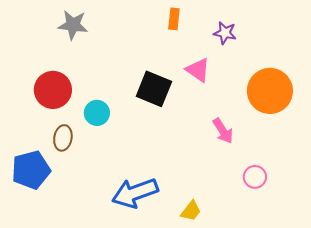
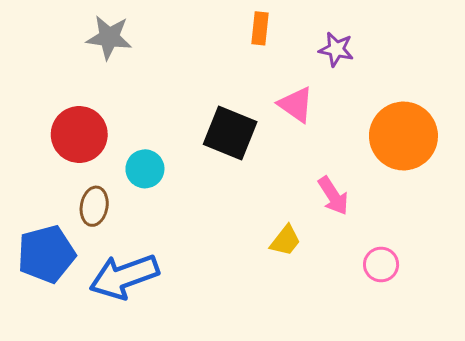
blue arrow: (135, 193) -> (124, 276), moved
yellow trapezoid: (191, 211) -> (285, 241), moved

